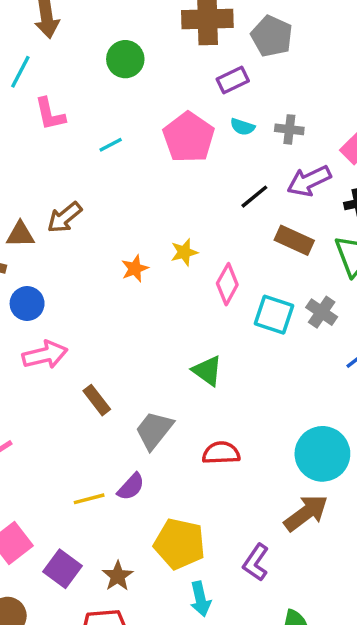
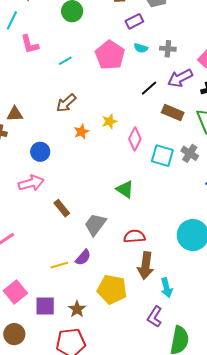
brown arrow: (64, 217) -> (66, 103), moved
blue circle: (27, 304) -> (40, 152), moved
brown arrow: (306, 513) -> (146, 266), moved, turned 136
purple L-shape: (256, 562) -> (155, 317), moved
purple square: (63, 569) -> (45, 306), turned -35
cyan arrow: (200, 599) -> (167, 288), moved

